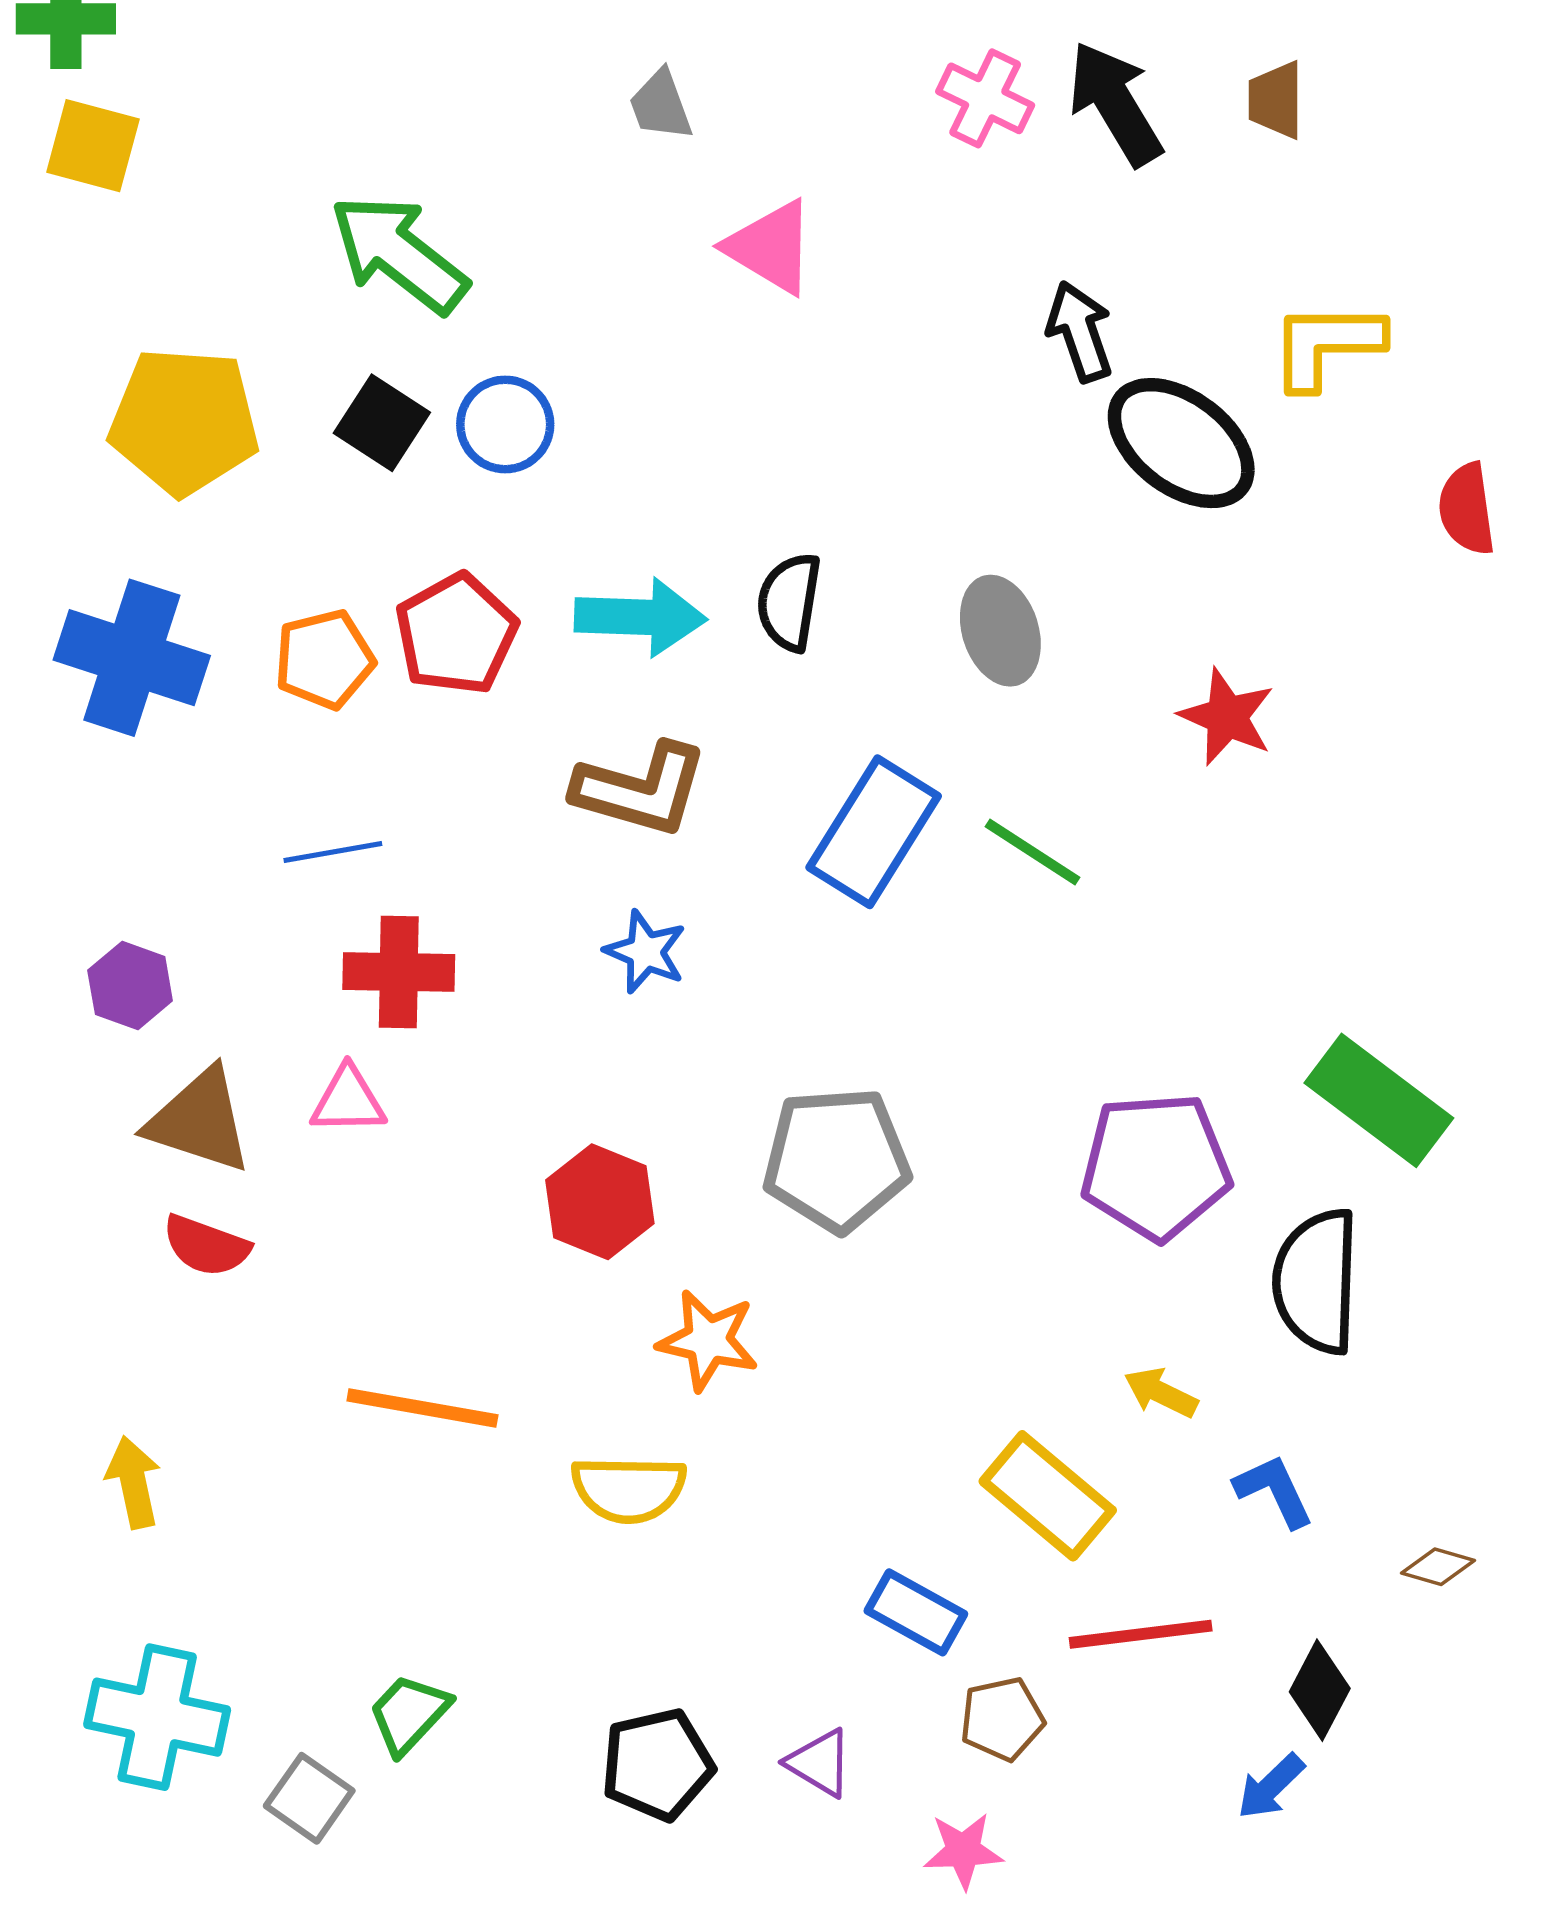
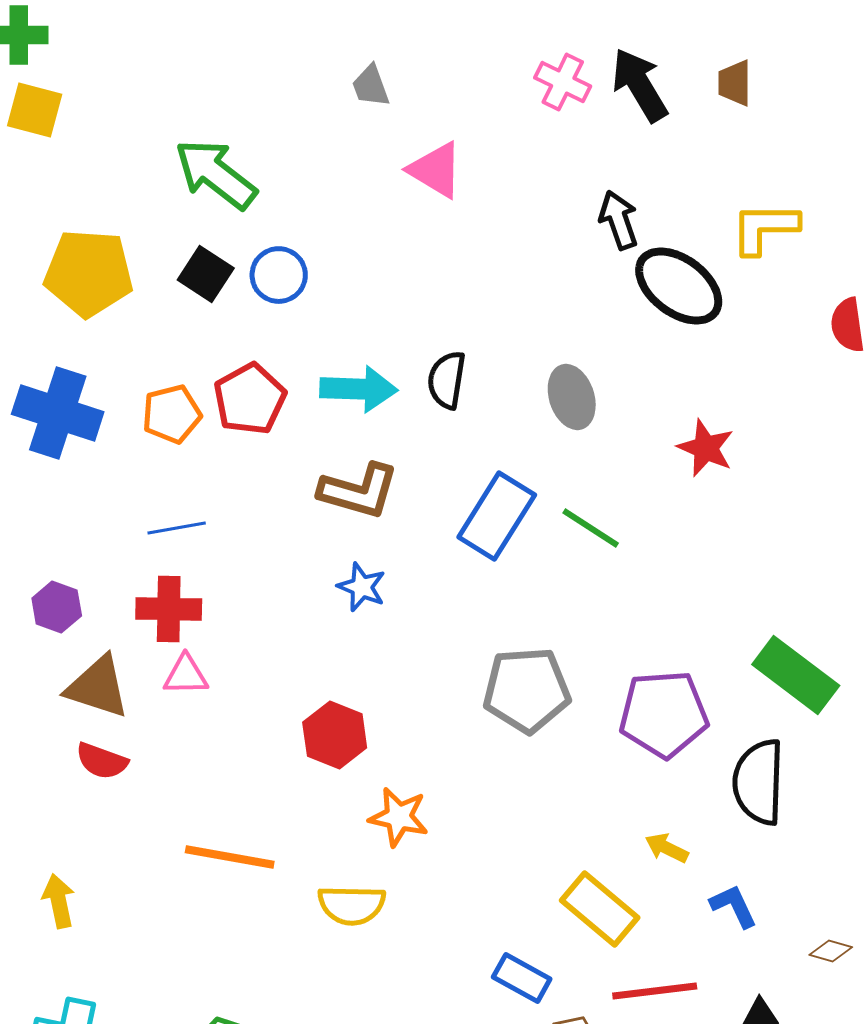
red cross: (399, 972) -> (169, 609), moved
gray pentagon: (836, 1160) -> (527, 690), moved

